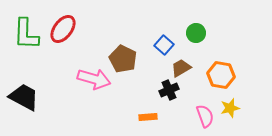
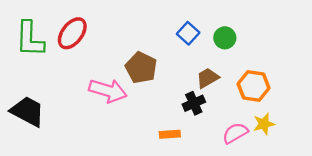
blue square: (164, 45) -> (188, 33), moved
pink semicircle: (205, 116) -> (235, 133), turned -100

